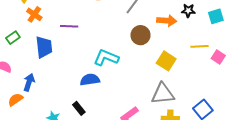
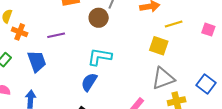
brown circle: (140, 35) -> (99, 18), moved
yellow line: (200, 46) -> (174, 24), moved
blue semicircle: (90, 80) -> (89, 82), turned -36

